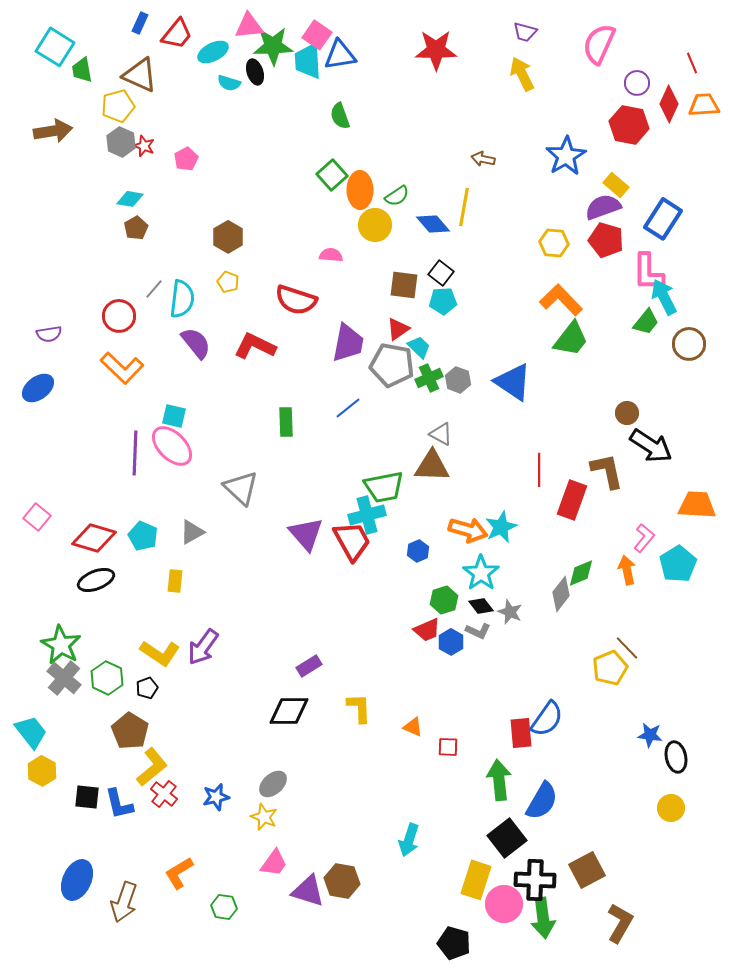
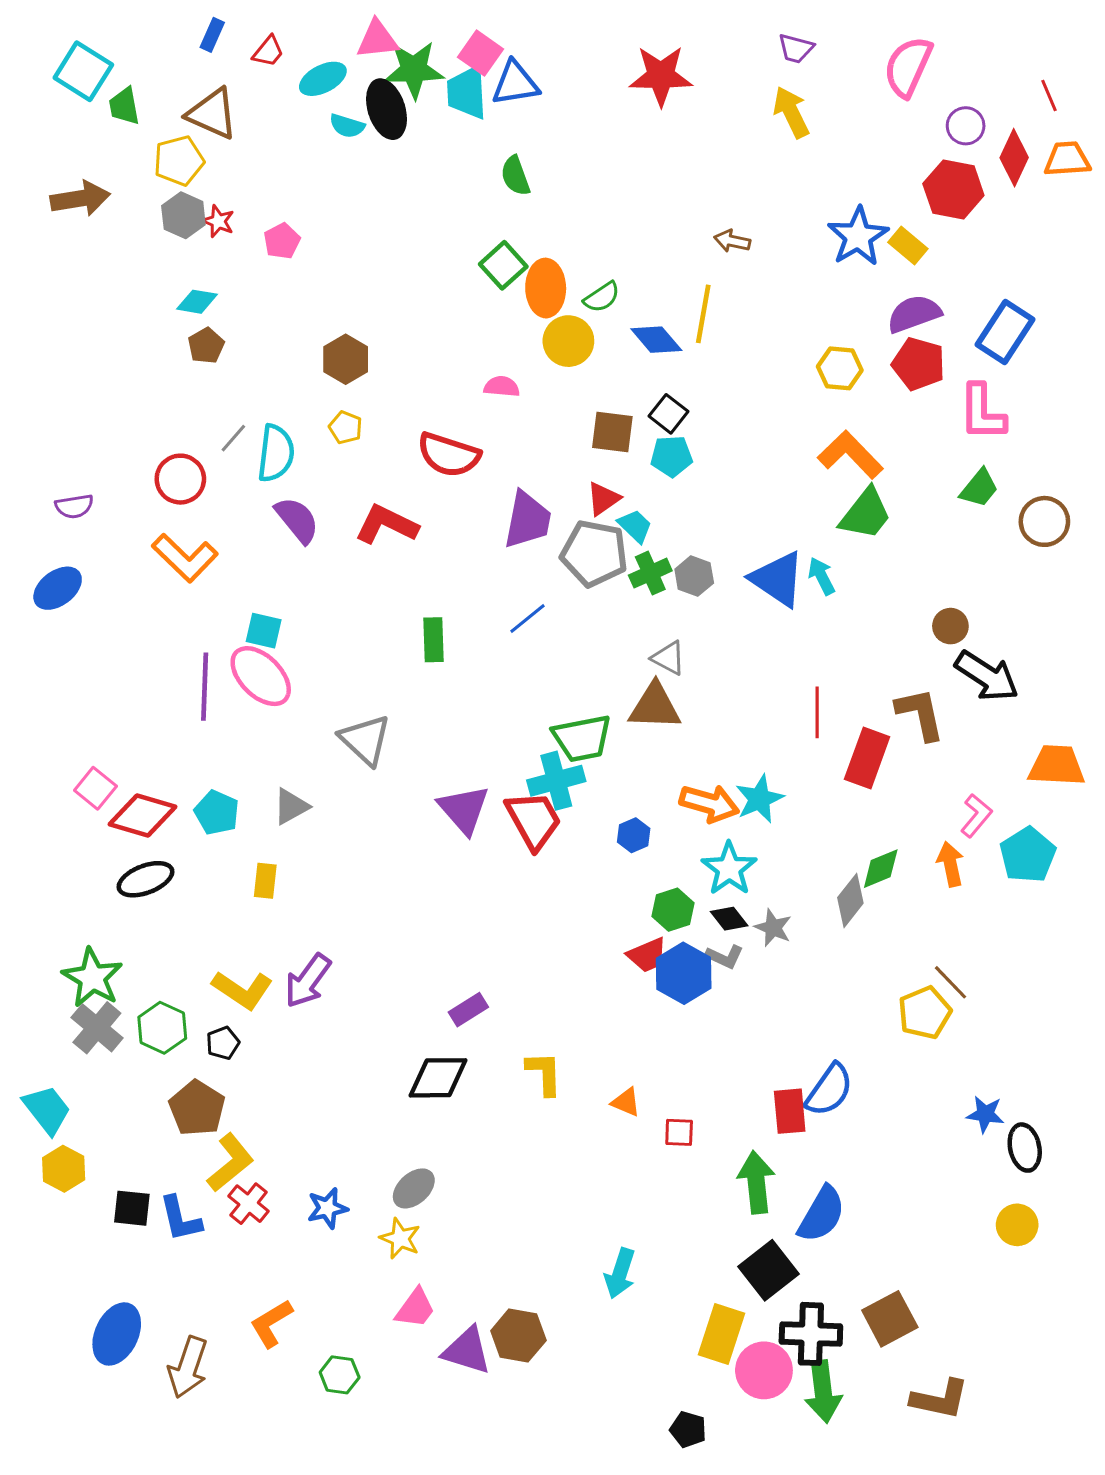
red trapezoid: (177, 34) -> (268, 52), size x0.7
black ellipse: (255, 72) -> (387, 109), size x1.5
yellow rectangle: (616, 185) -> (908, 246), moved
cyan arrow: (664, 297) -> (822, 576), moved, size x0.7
pink square: (37, 517) -> (95, 788), moved
blue hexagon: (451, 642) -> (684, 973), size x1.5
brown L-shape: (620, 923) -> (940, 1399), turned 72
black pentagon: (454, 943) -> (688, 1429), size x0.7

